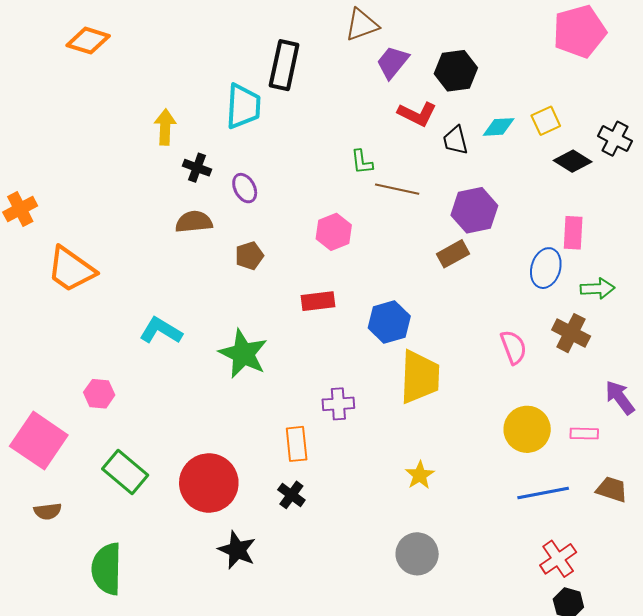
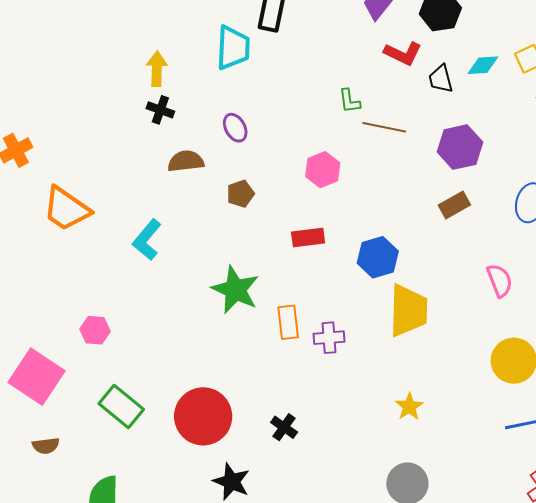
black cross: (197, 168) -> (160, 110), moved
brown rectangle: (453, 254) -> (454, 205), moved
cyan L-shape: (161, 331) -> (147, 240), moved, turned -81
orange rectangle: (297, 444) -> (288, 322), moved

